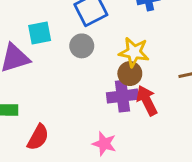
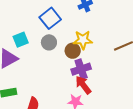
brown circle: (130, 74) -> (73, 51), moved
red arrow: (147, 101) -> (83, 85), moved

